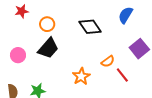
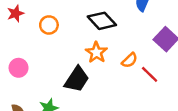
black trapezoid: (48, 48) -> (77, 79), moved
orange star: (81, 76) -> (96, 52), moved

